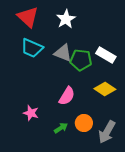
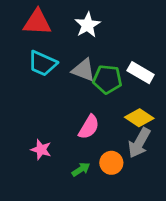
red triangle: (28, 17) -> (37, 22), turned -40
gray arrow: (107, 132) -> (139, 143), moved

